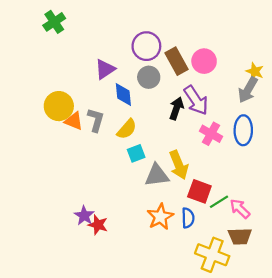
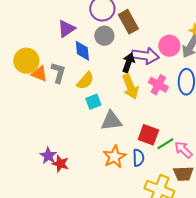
pink circle: (204, 61) -> (169, 46), moved
purple arrow: (196, 100) -> (145, 56), turned -48
yellow arrow: (179, 165) -> (130, 87), moved

